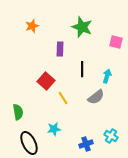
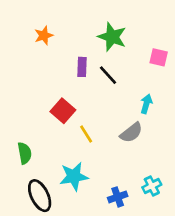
black line: (82, 69) -> (108, 75), moved, turned -42
cyan star: (54, 129) -> (74, 176), size x1.5
cyan cross: (111, 136) -> (152, 186), turned 32

